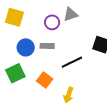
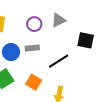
gray triangle: (71, 14) -> (58, 20), moved

